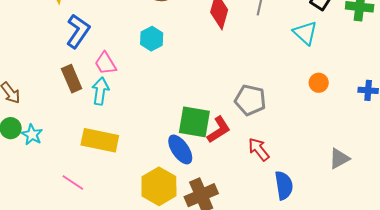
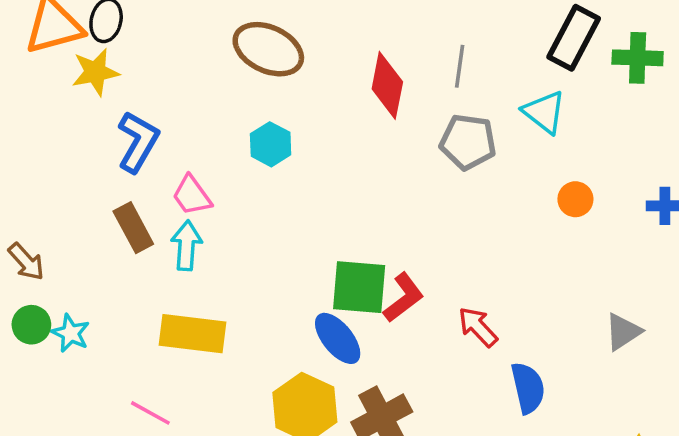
gray pentagon: (250, 100) -> (468, 142), moved

